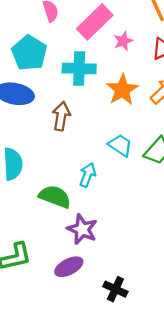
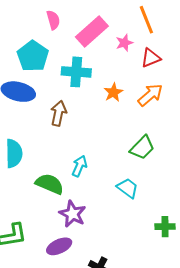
pink star: (123, 41) -> (124, 43), moved
orange star: (122, 90) -> (113, 92), size x0.7
cyan trapezoid: (120, 145) -> (128, 188), moved

